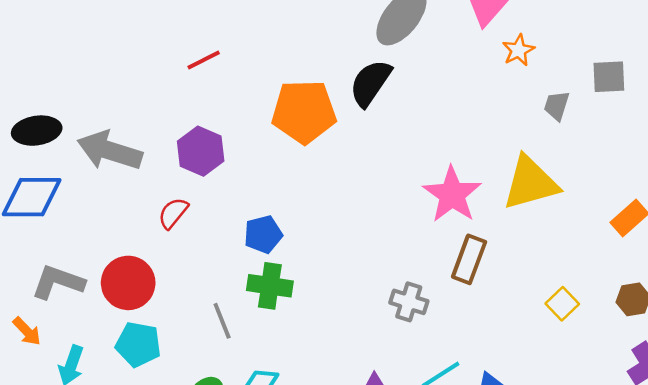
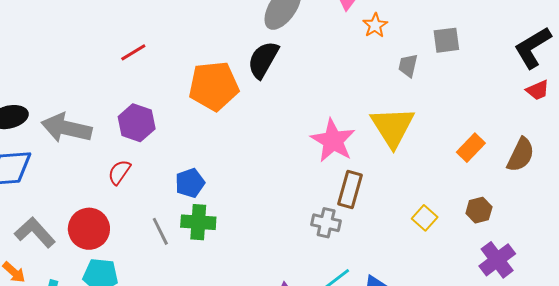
yellow triangle: (530, 183) -> (393, 127), turned -42
gray L-shape: (58, 282) -> (35, 232), turned 33
gray cross: (409, 302) -> (326, 223), moved
gray line: (222, 321) -> (160, 231), moved

